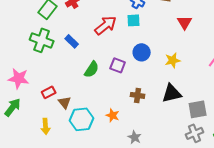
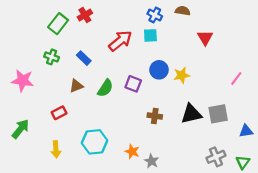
green cross: (42, 40) -> (52, 57), size x0.6
yellow star: (173, 60) -> (182, 75), moved
pink star: (19, 78) -> (23, 81), moved
brown triangle: (65, 102) -> (76, 86), moved, turned 48
gray square: (198, 109) -> (218, 114), moved
orange star: (113, 115) -> (132, 151), moved

